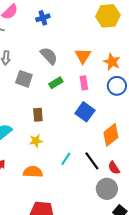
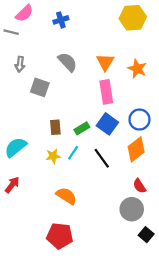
green rectangle: (56, 83) -> (82, 128), moved
pink rectangle: (84, 83) -> (106, 92), size x1.5
blue circle: (117, 86) -> (139, 120), moved
cyan line: (66, 159) -> (73, 153), moved
black line: (92, 161) -> (102, 158), moved
orange semicircle: (33, 172) -> (66, 196), moved, turned 30

